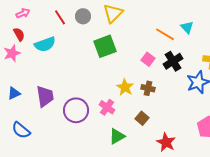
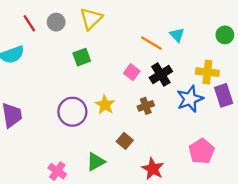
green square: (105, 46) -> (82, 57), size x0.7
brown cross: (148, 88) -> (146, 106), moved, turned -32
pink cross: (107, 107) -> (57, 171), moved
purple circle: (76, 110) -> (72, 112), moved

